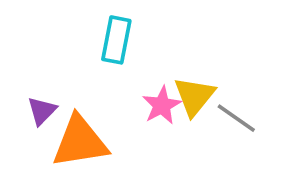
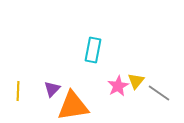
yellow triangle: (194, 96) -> (136, 81), size x0.7

